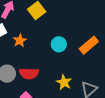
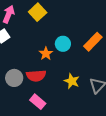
orange star: (20, 41) -> (46, 54), moved

